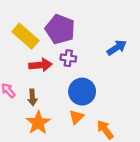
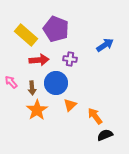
purple cross: (68, 58) -> (70, 59), moved
blue circle: (82, 92) -> (56, 83), moved

